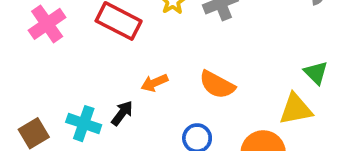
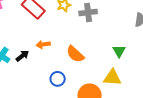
green triangle: (316, 73) -> (119, 51), moved

